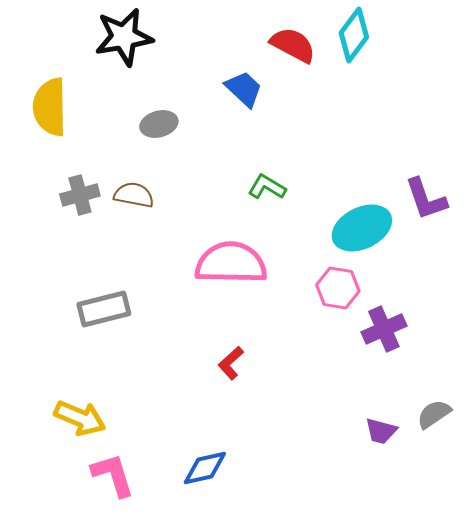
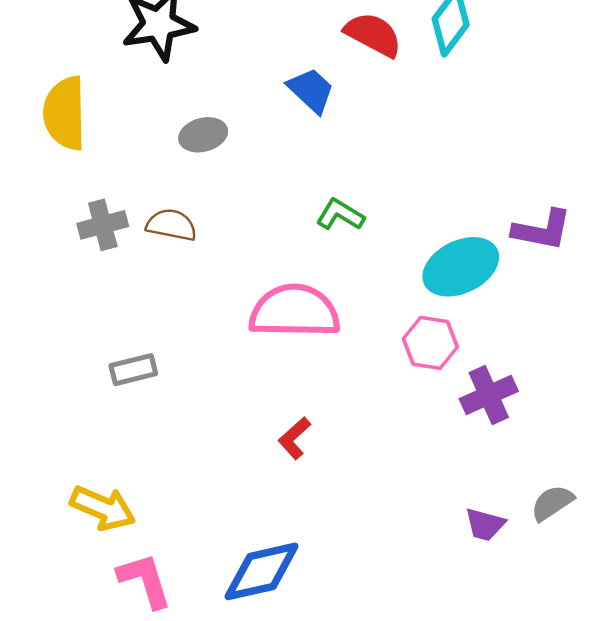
purple L-shape: (426, 199) -> (542, 230), turned -60
gray rectangle: (104, 309) -> (133, 370), size x0.7
blue diamond: (205, 468) -> (261, 571), size x1.4

